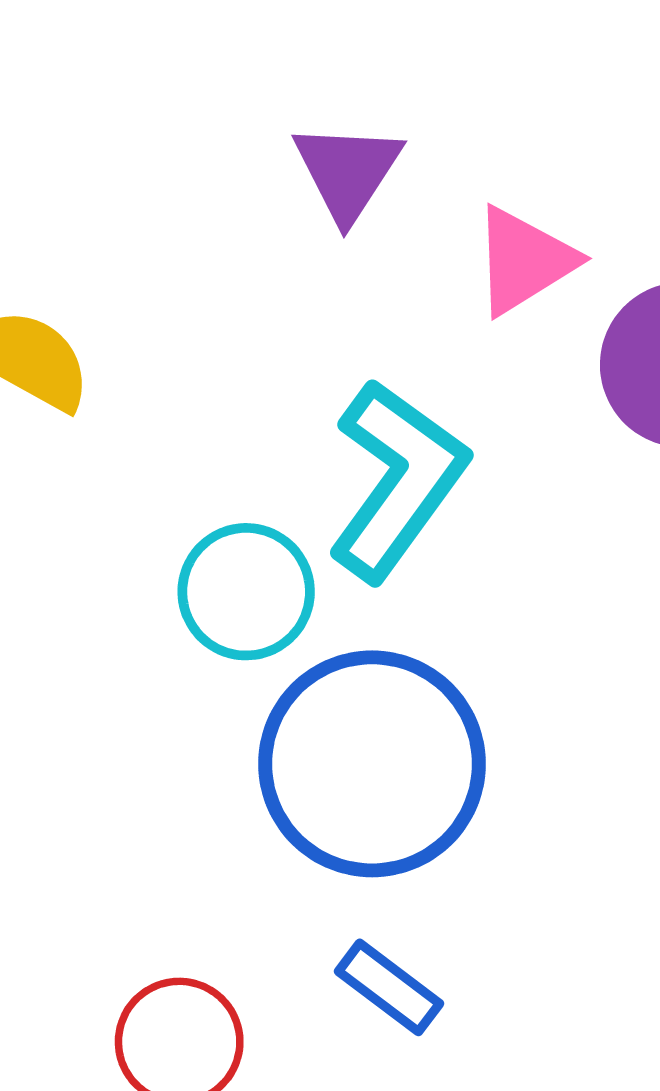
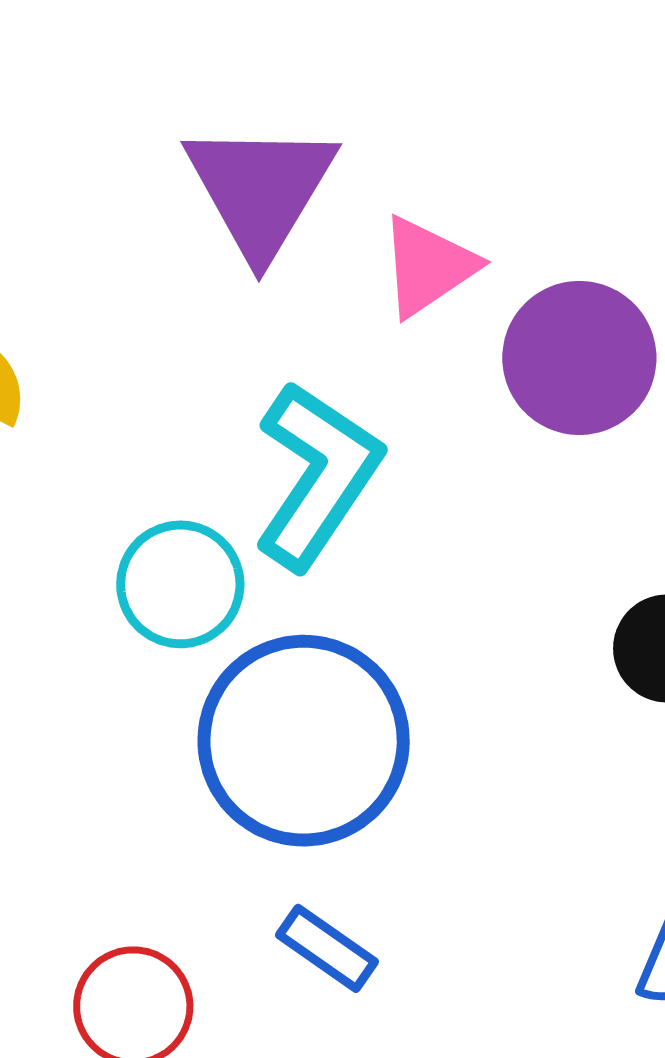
purple triangle: (347, 171) -> (260, 189), size x1.5

